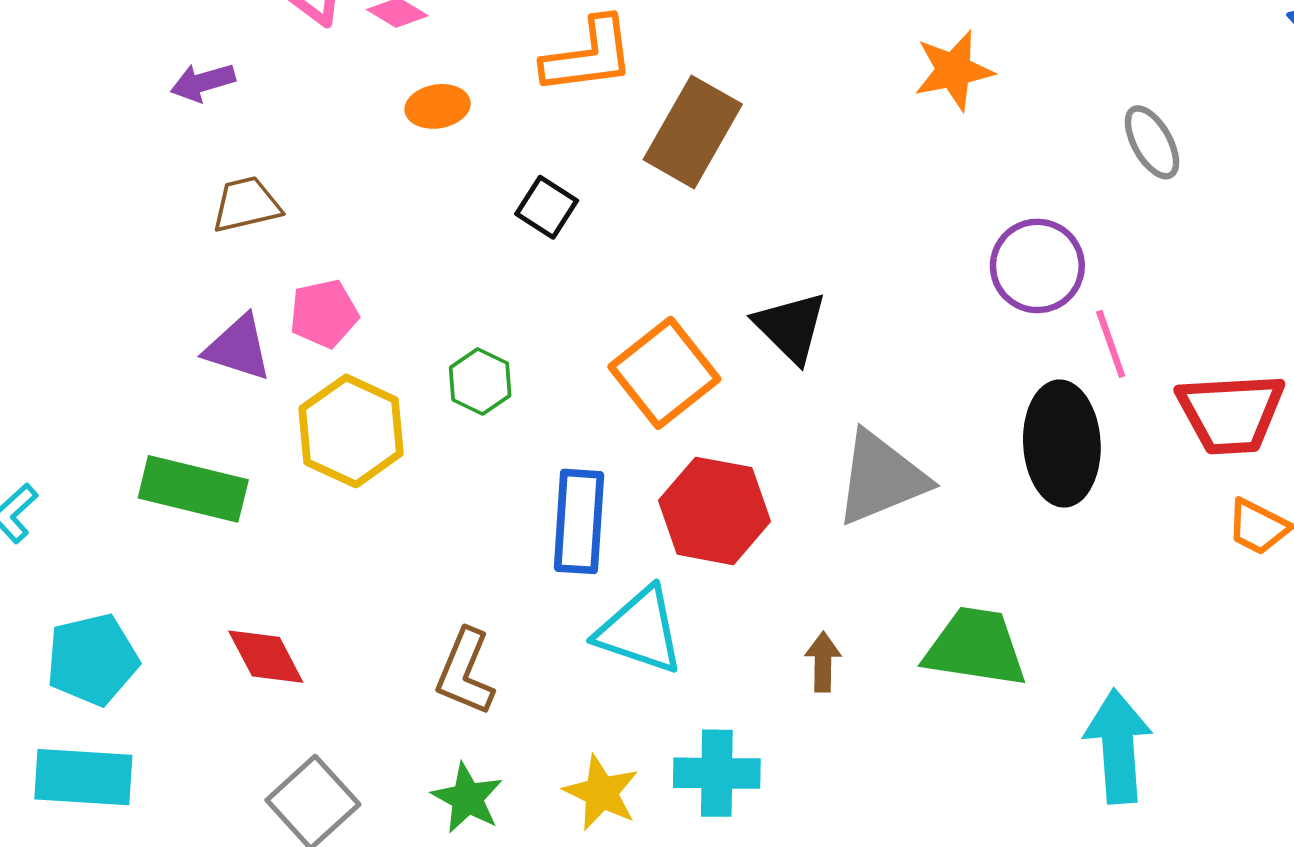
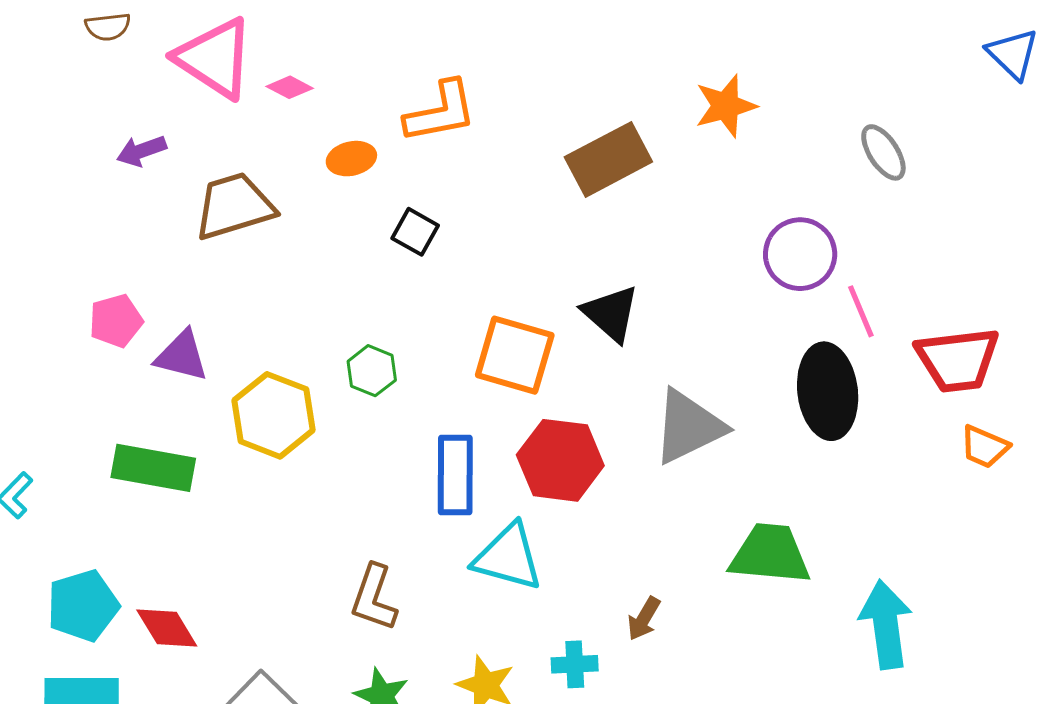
orange ellipse: (438, 106) -> (351, 159), moved
brown rectangle: (693, 132) -> (608, 159), moved, turned 36
brown trapezoid: (246, 205) -> (234, 206), moved, size x1.5
pink pentagon: (324, 314) -> (116, 321), moved
orange square: (664, 373) -> (515, 355), turned -32
red diamond: (266, 657) -> (167, 628), moved
brown arrow: (823, 662) -> (644, 619), moved, turned -147
cyan cross: (717, 773) -> (575, 664), size x0.7

